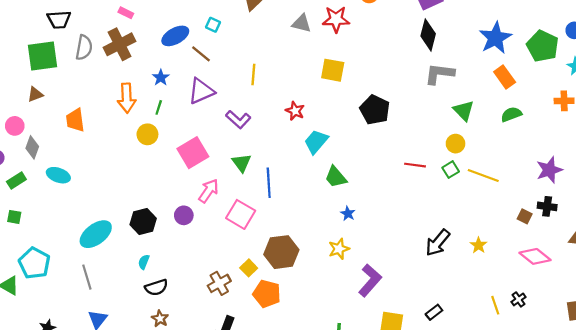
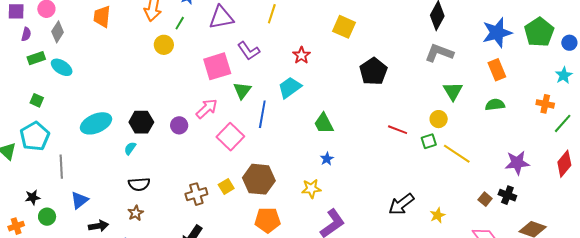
green pentagon: (543, 46) -> (539, 32), moved
cyan trapezoid: (316, 142) -> (290, 87), moved
pink square: (193, 153) -> (217, 66), moved
cyan ellipse: (58, 175) -> (62, 67), moved
green square: (14, 217) -> (37, 100), moved
cyan semicircle: (144, 262) -> (130, 148), moved
gray line: (87, 277) -> (61, 167), moved
orange pentagon: (267, 294) -> (268, 220), moved, turned -30

